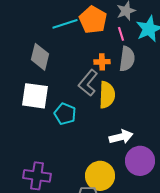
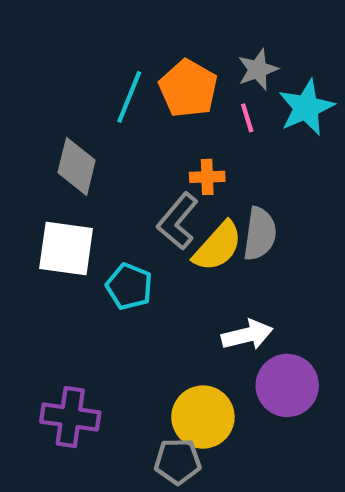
cyan line: (65, 24) -> (129, 97), turned -50
gray semicircle: (127, 59) -> (260, 234), moved
yellow semicircle: (107, 95) -> (218, 246), turned 40

